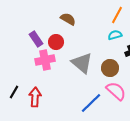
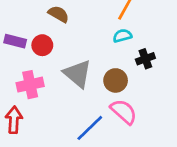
purple rectangle: (36, 39) -> (15, 41), turned -42
pink cross: (45, 60) -> (30, 85), moved

